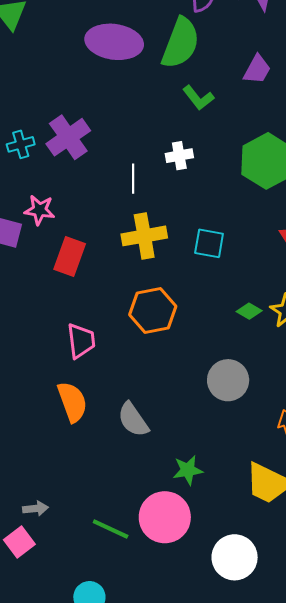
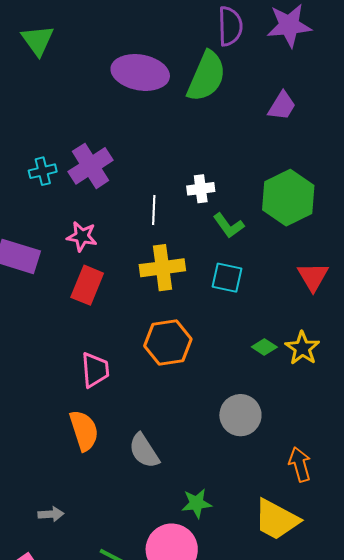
green L-shape: (198, 98) -> (228, 225), moved
pink star: (40, 210) -> (82, 236), moved
gray arrow: (36, 508) -> (51, 514), moved

